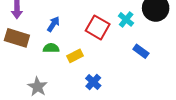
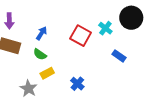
green semicircle: (51, 48) -> (40, 54), turned -144
yellow rectangle: (75, 56) -> (47, 73), moved

